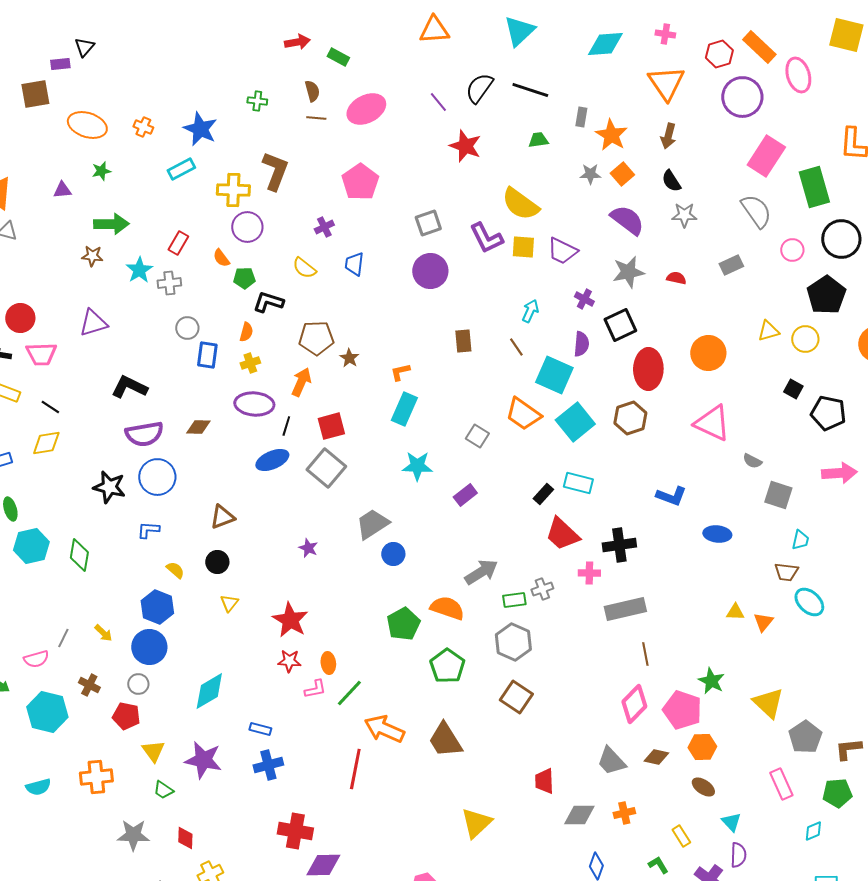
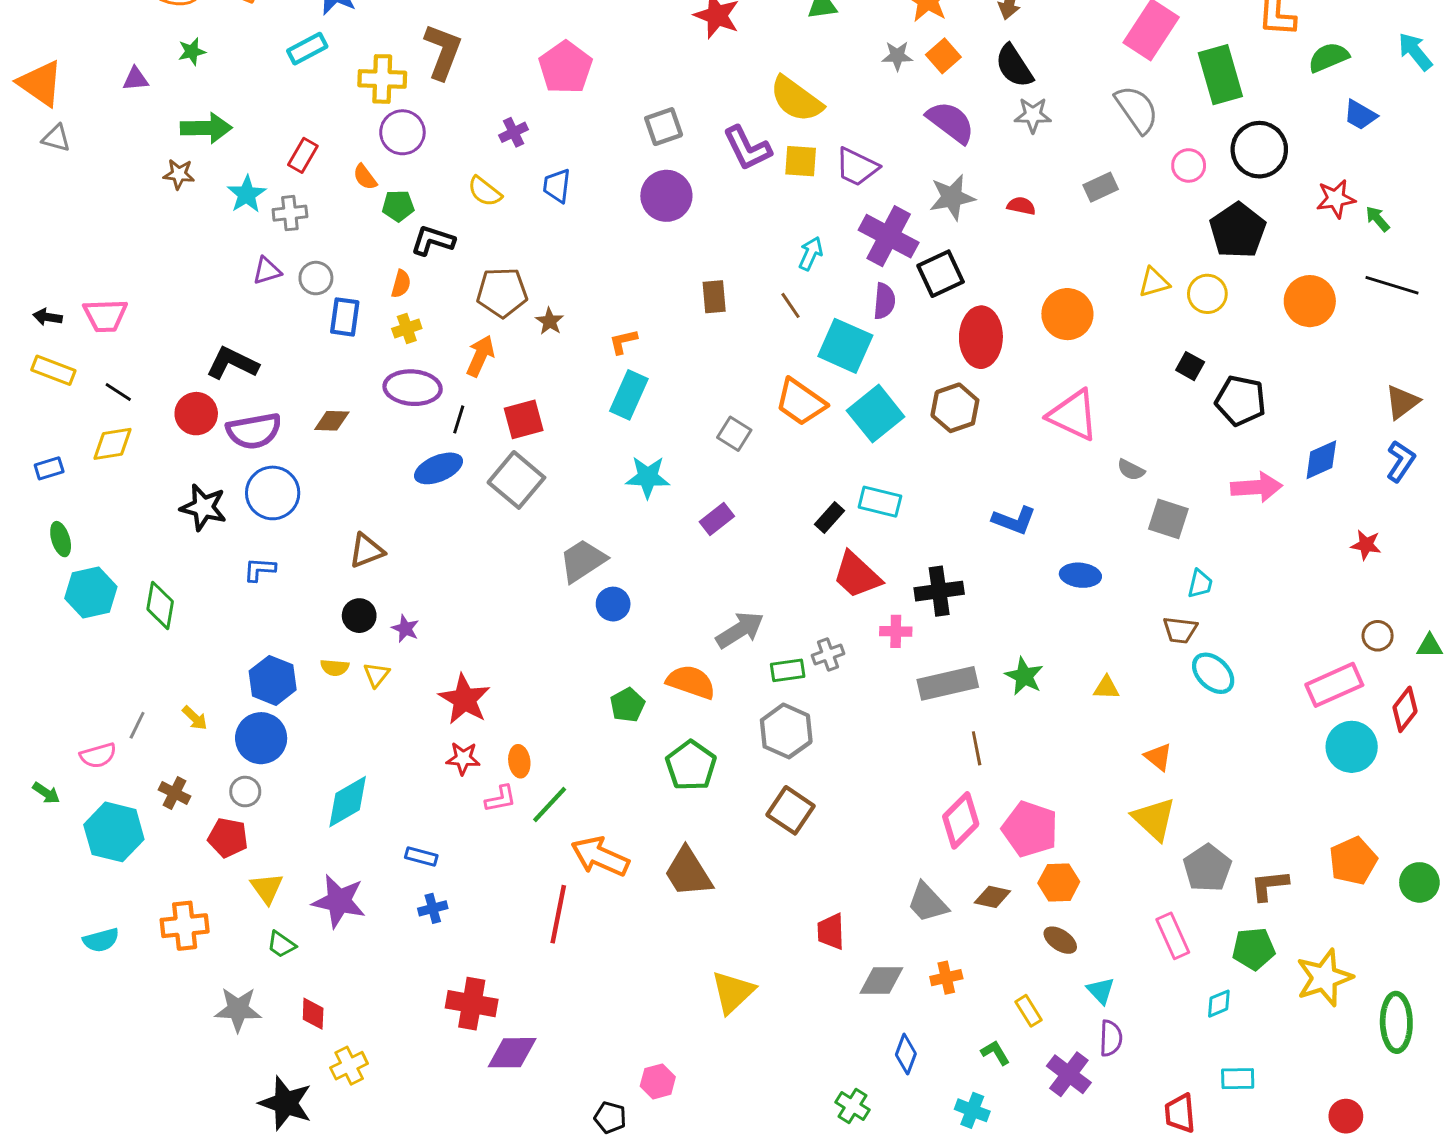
black semicircle: (671, 181) -> (1014, 66), size x1.4
purple cross: (584, 299) -> (889, 236), size x2.0
red circle: (20, 318) -> (196, 414), moved
purple triangle: (93, 323) -> (267, 271), moved, size x0.7
purple star: (308, 548) -> (405, 629), moved
yellow semicircle: (175, 570) -> (335, 667), moved, turned 144
orange triangle: (763, 622) -> (1158, 757), moved, turned -30
green pentagon: (403, 624) -> (627, 705), size x0.7
green star: (711, 681) -> (1024, 676), moved
blue cross: (268, 765) -> (433, 908), size x0.7

